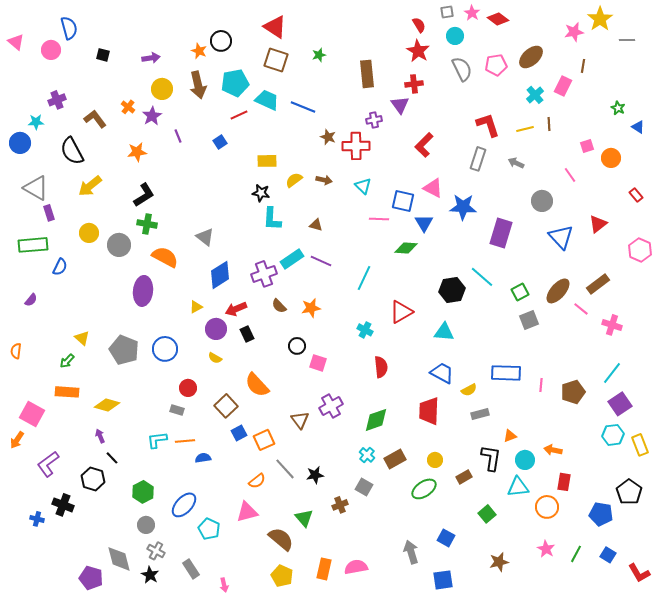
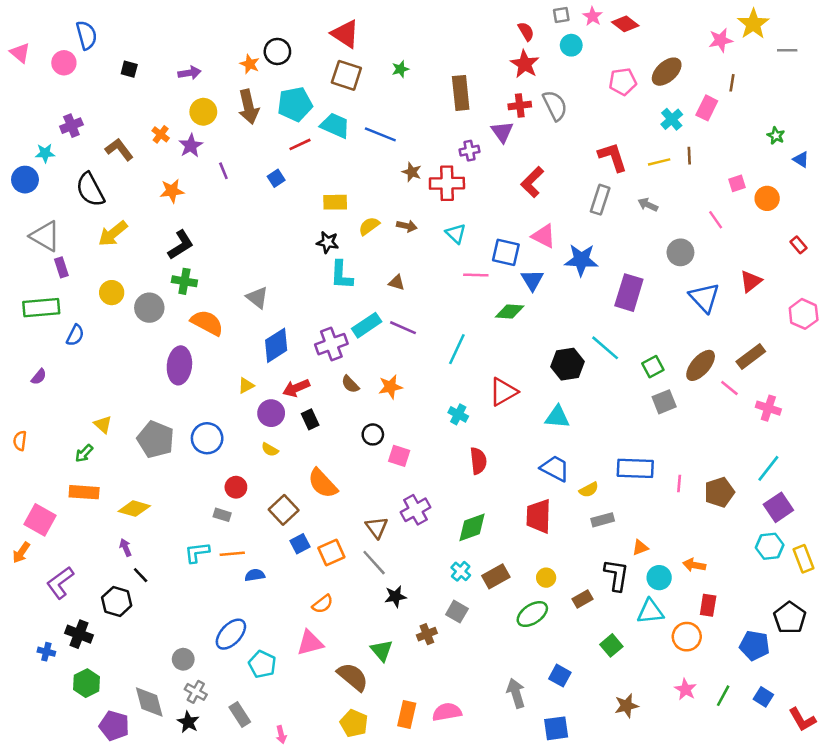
gray semicircle: (462, 69) -> (555, 105), moved
gray line: (285, 469) -> (374, 563), moved
green hexagon: (143, 492) -> (87, 683), moved

